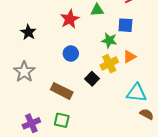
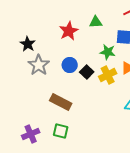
gray star: (24, 72) -> (39, 65), moved
black square: (92, 79) -> (87, 72), moved

